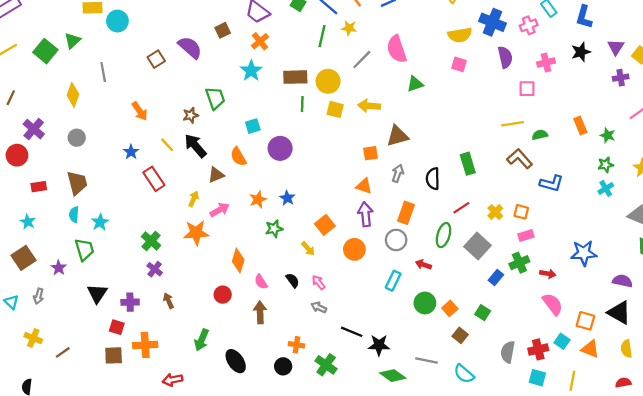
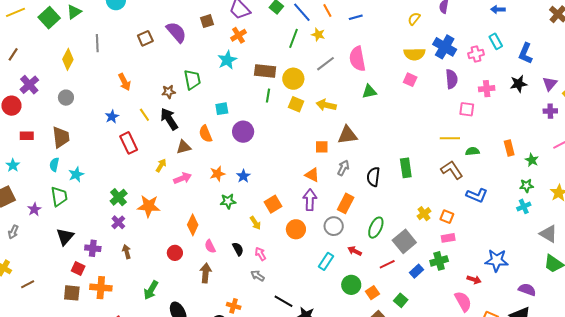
red line: (461, 208) -> (387, 264), moved
orange star: (196, 233) -> (149, 206), moved
red arrow: (548, 274) -> (474, 280), moved

